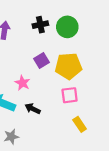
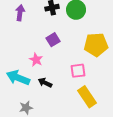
yellow pentagon: (68, 66) -> (96, 45), moved
yellow rectangle: (80, 124) -> (87, 97), size x1.5

